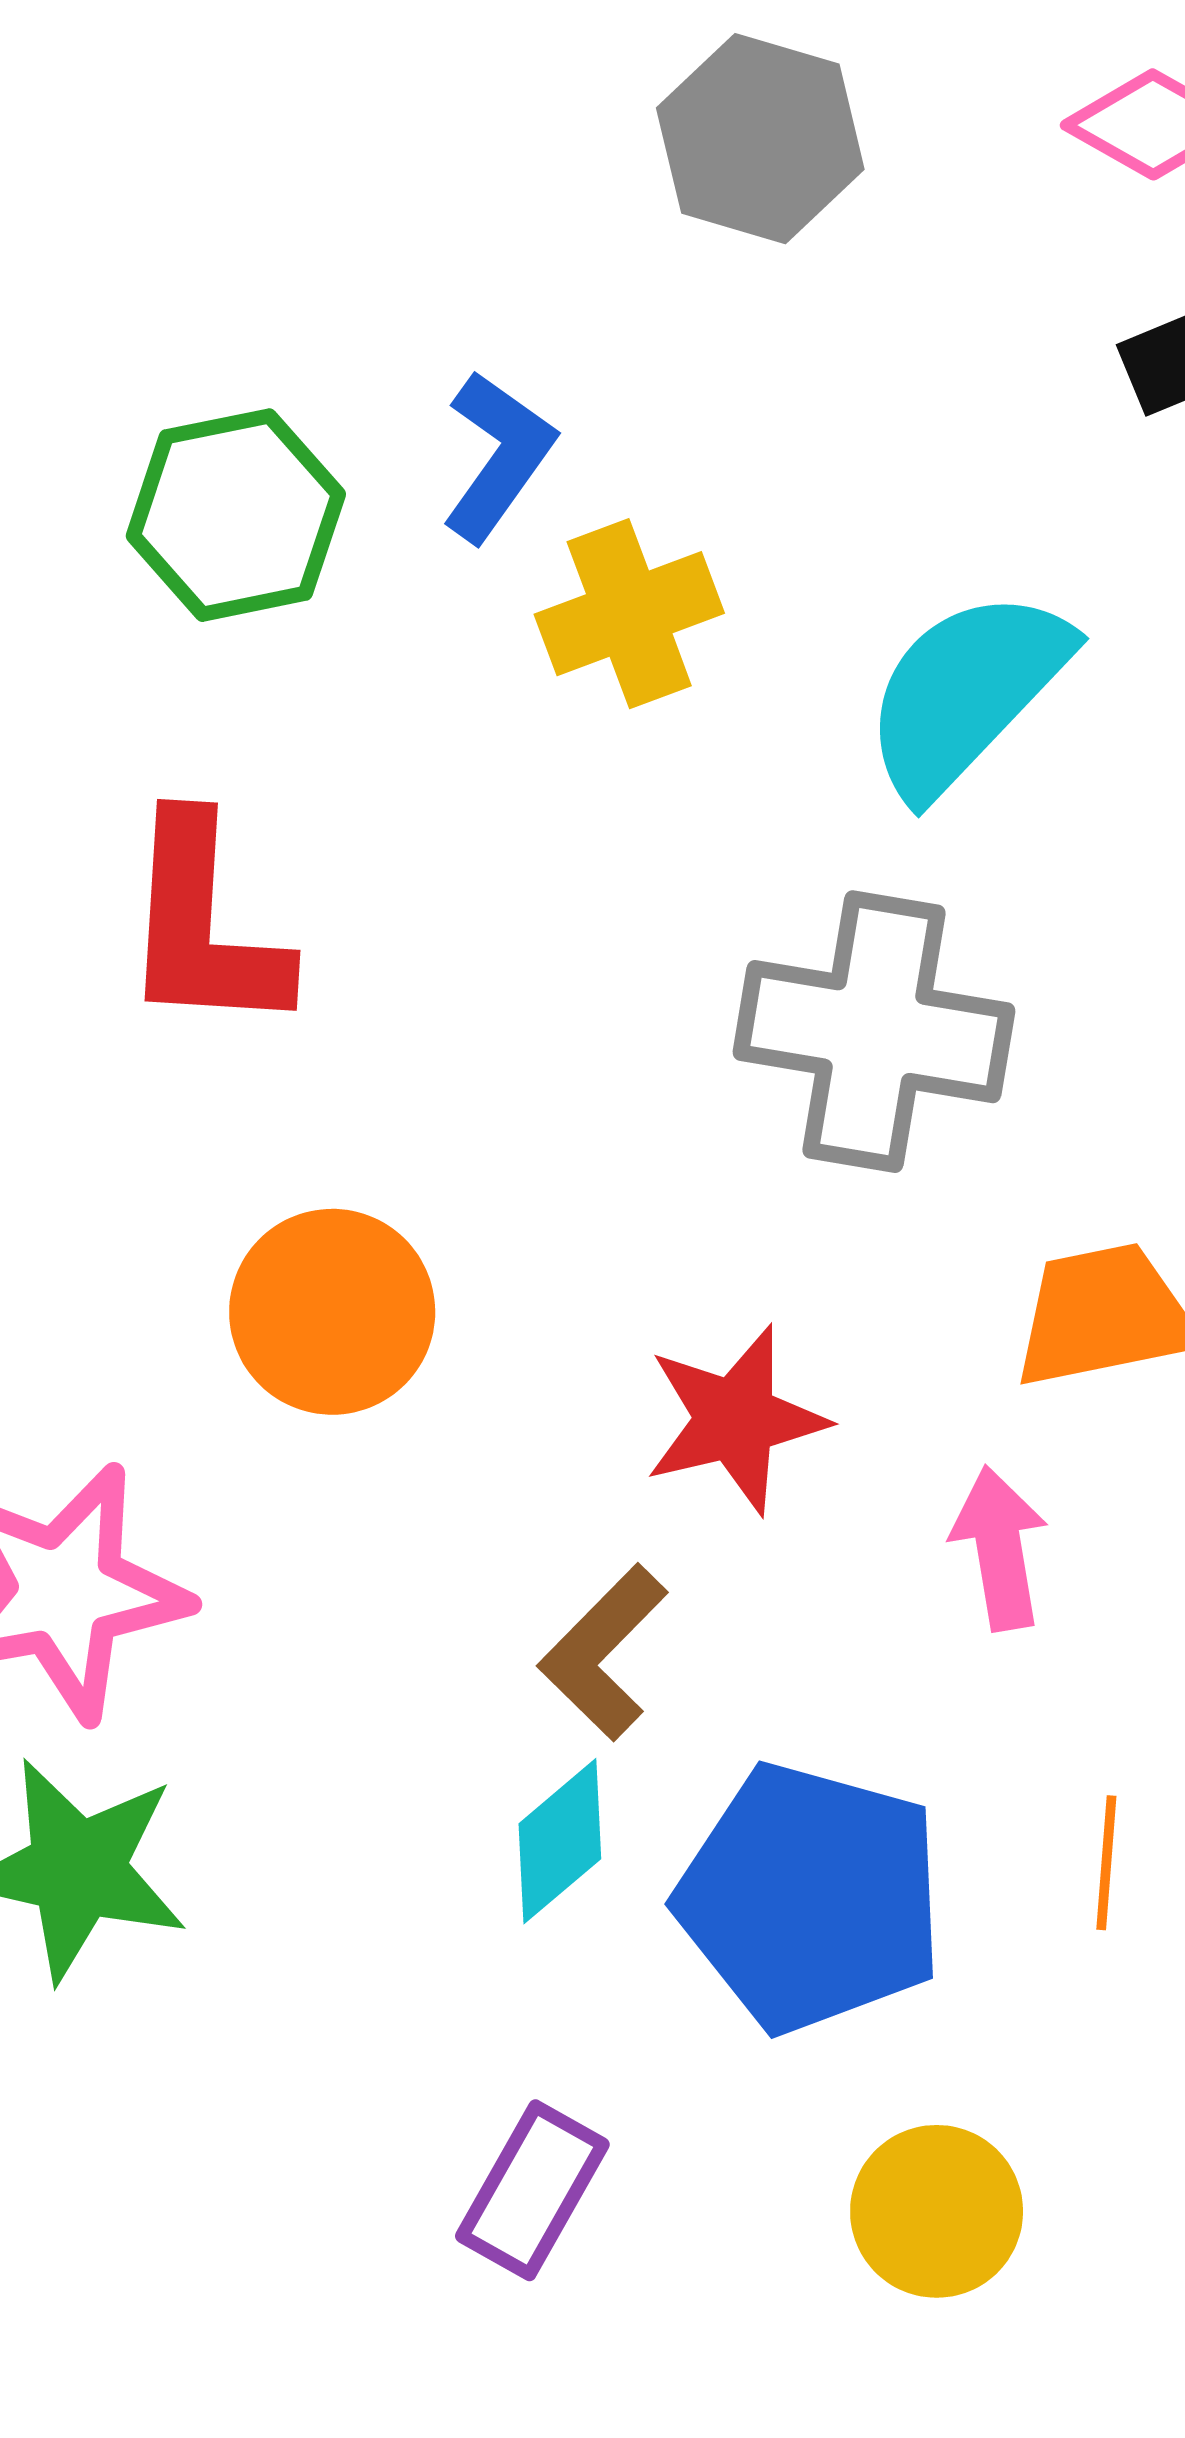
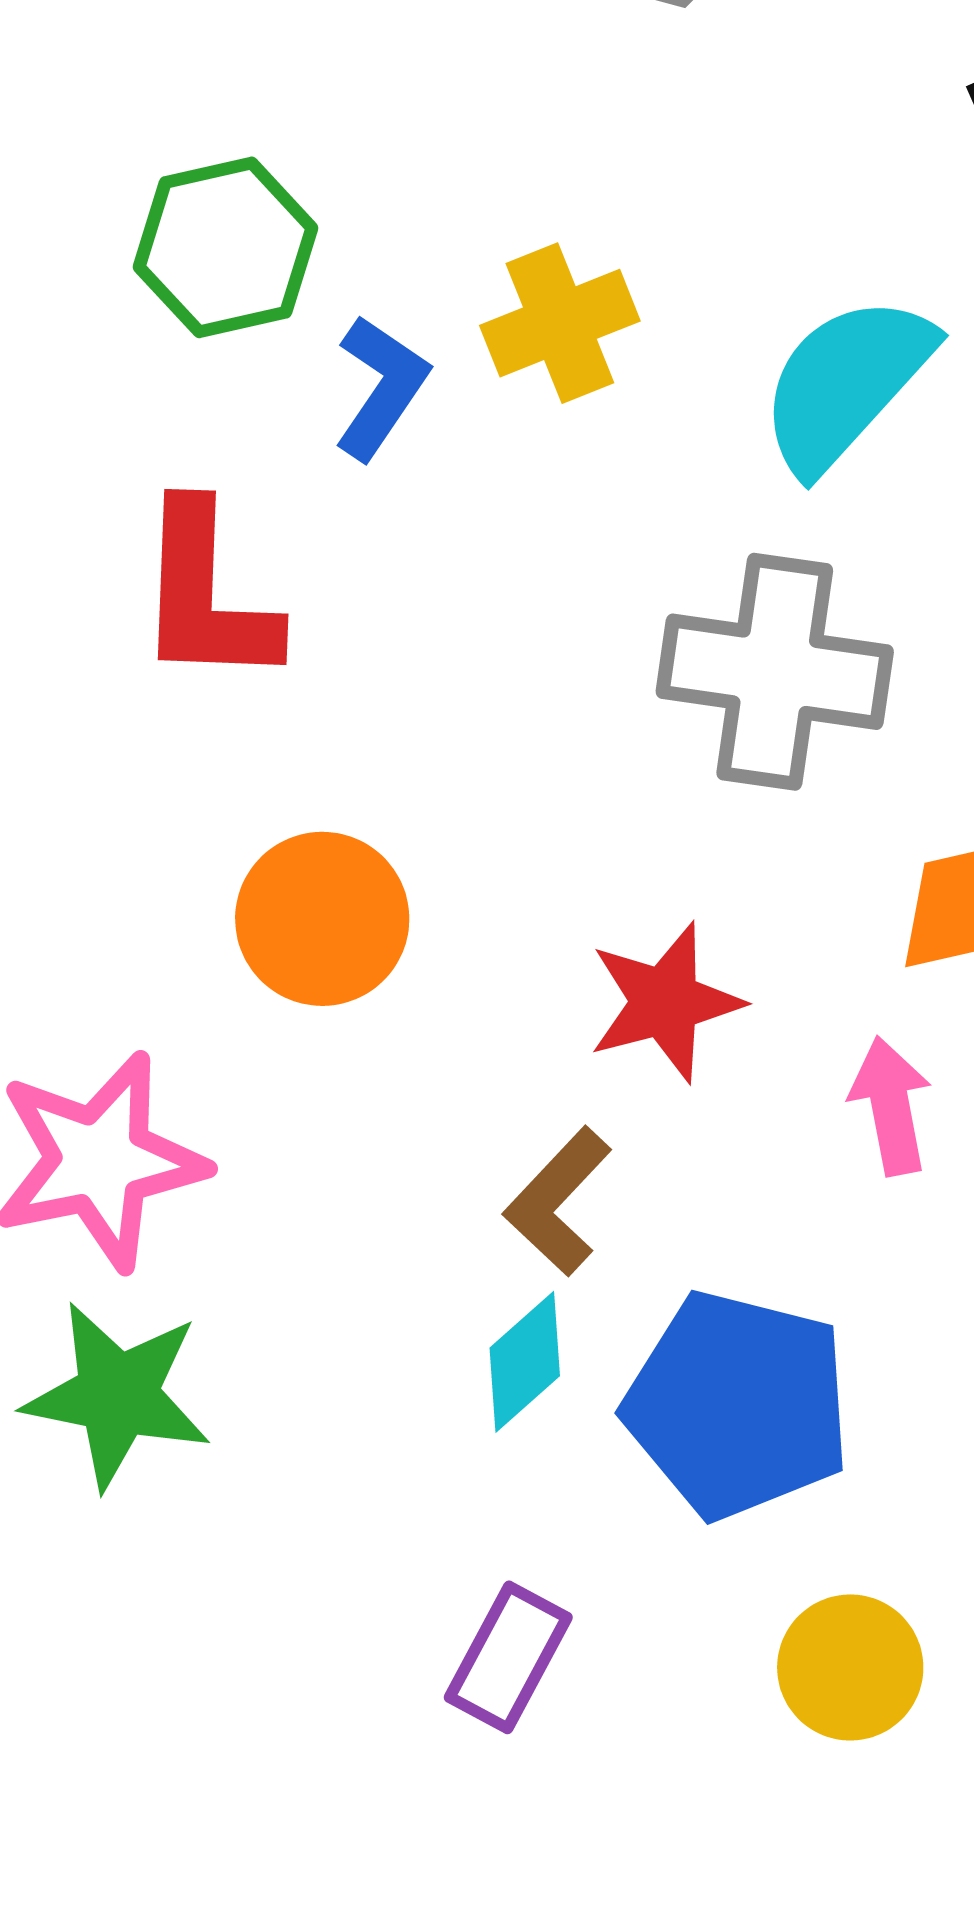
blue L-shape: (498, 456) -> (381, 387), moved

